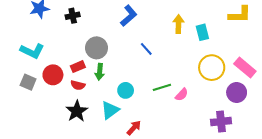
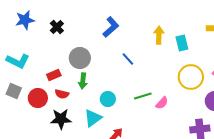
black cross: (73, 16) -> (57, 27), turned -32
red rectangle: (78, 67) -> (54, 75), moved
red circle: (53, 75) -> (38, 98), moved
black star: (77, 111) -> (61, 119), turned 30

